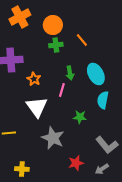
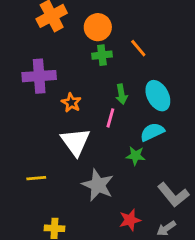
cyan semicircle: (103, 100) -> (152, 132), moved, turned 54

